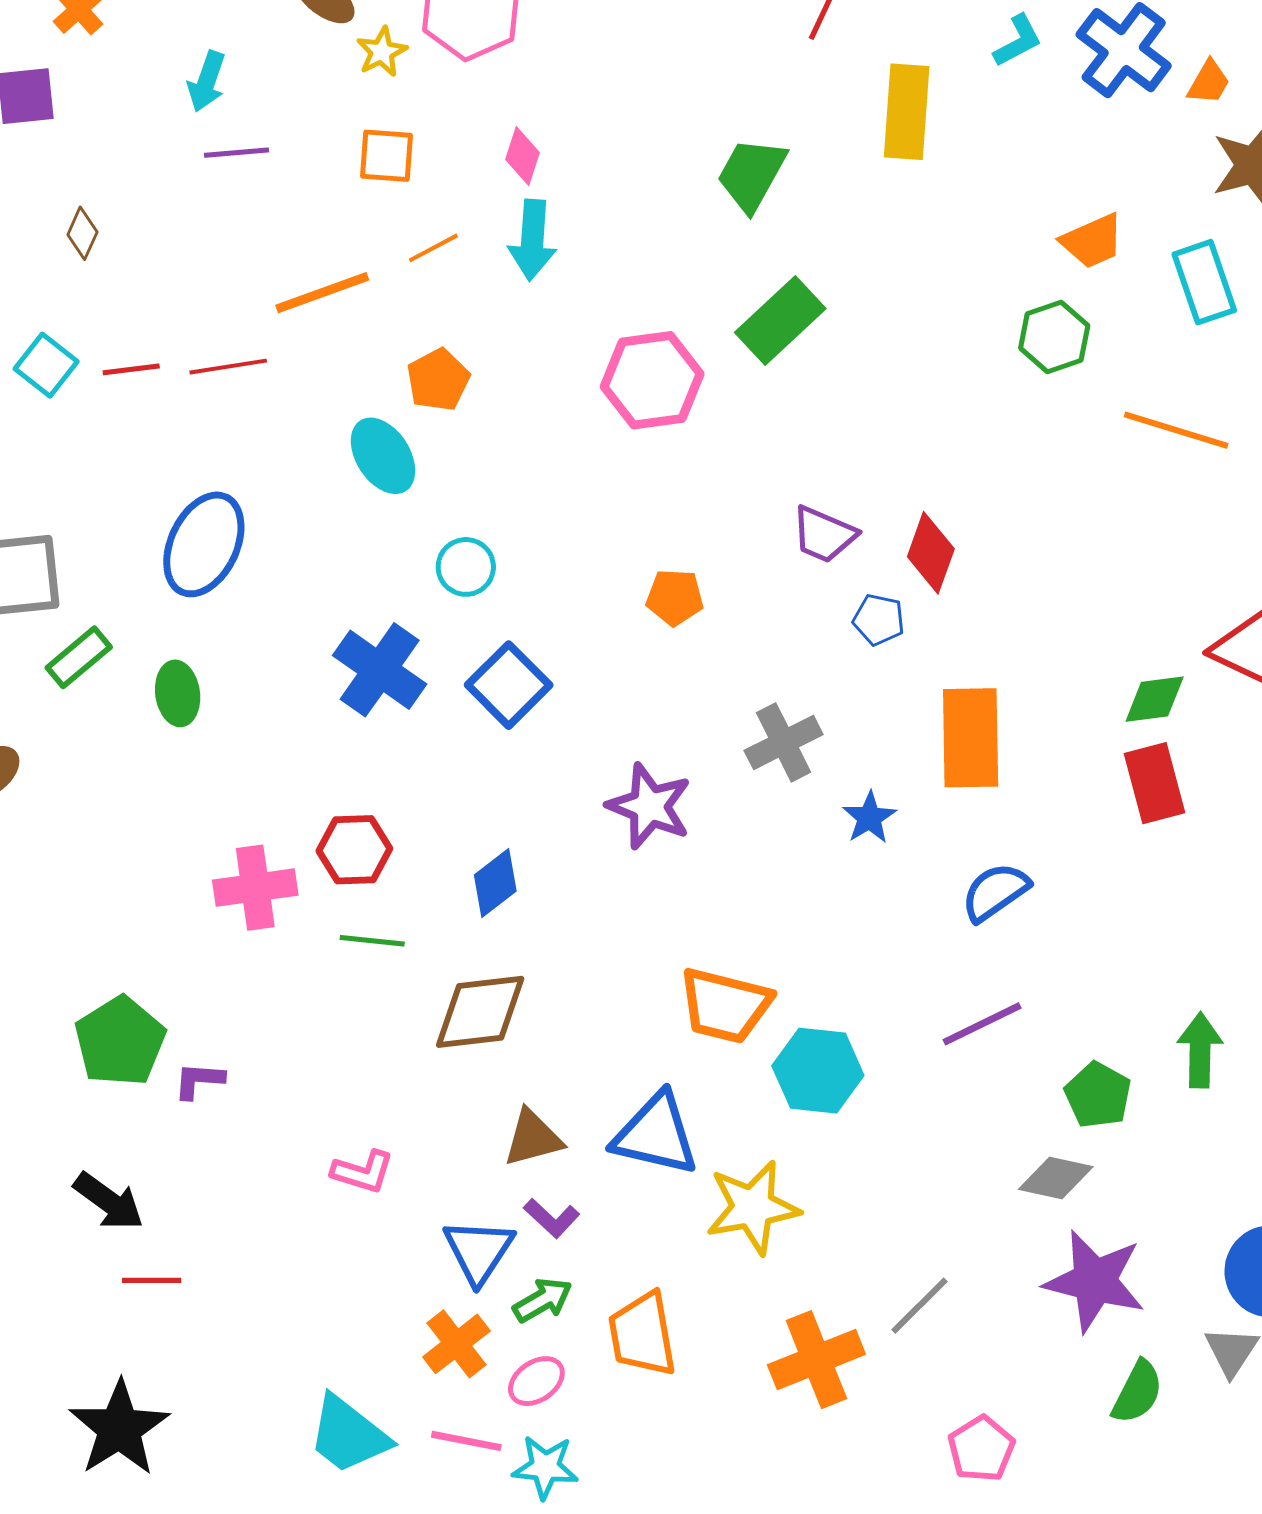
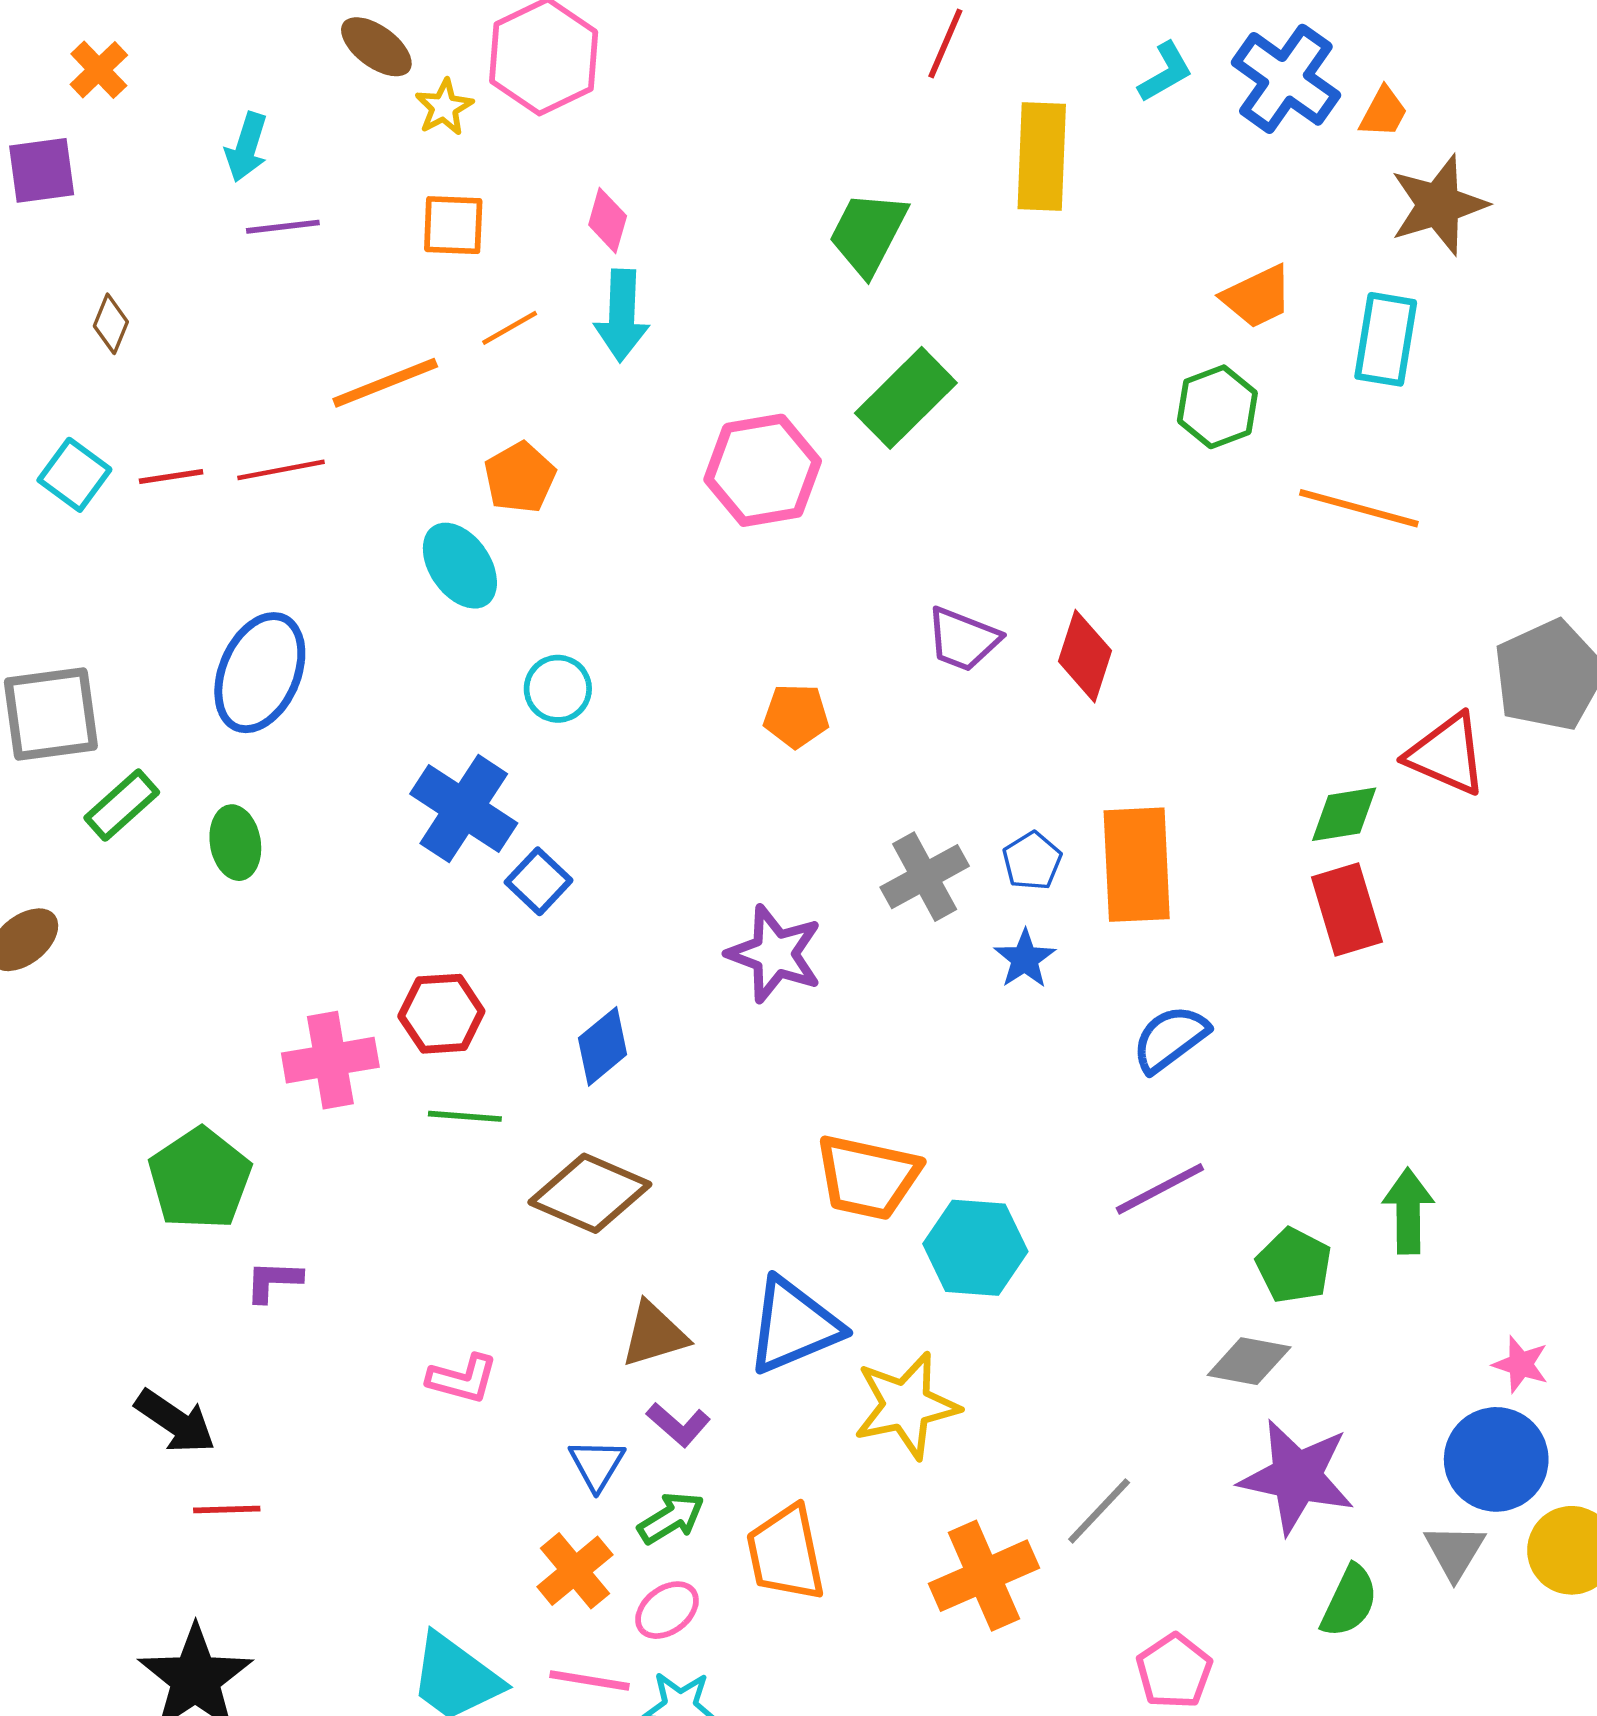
cyan rectangle: (1204, 282) -> (1386, 339), turned 30
blue pentagon: (879, 620) -> (1032, 861), moved, turned 30
blue square: (509, 685) -> (539, 881), moved, size x0.7
brown diamond: (480, 1012) -> (590, 1193), turned 32
green pentagon: (120, 1041) -> (200, 1179), moved
blue triangle: (656, 1134) -> (794, 1326), turned -34
blue triangle: (479, 1251) -> (597, 1465), size x0.7

